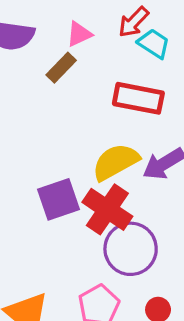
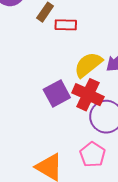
red rectangle: (138, 98) -> (66, 25), moved, size x0.7

